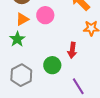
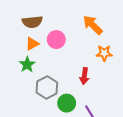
green circle: (52, 65) -> (67, 103), moved
gray hexagon: (21, 75) -> (47, 87), moved

